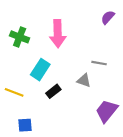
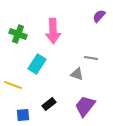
black rectangle: (53, 91) -> (49, 104), moved
purple trapezoid: (107, 111) -> (85, 106), moved

